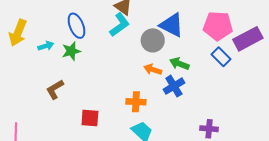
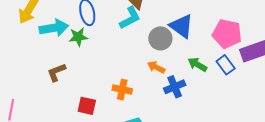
cyan arrow: (46, 46) -> (54, 28), size x1.8
green arrow: (179, 64) -> (197, 65), moved
orange cross: (136, 102) -> (122, 90), moved

